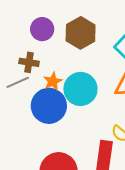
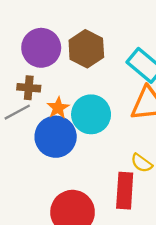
purple circle: (42, 29) -> (41, 48), size x1.4

